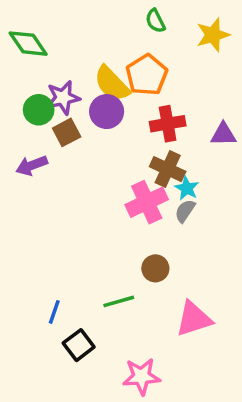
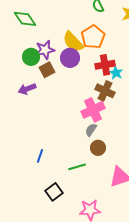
cyan star: (187, 188) -> (116, 73), moved
gray semicircle: (185, 211) -> (91, 130), moved
blue line: (54, 312) -> (40, 156), moved

